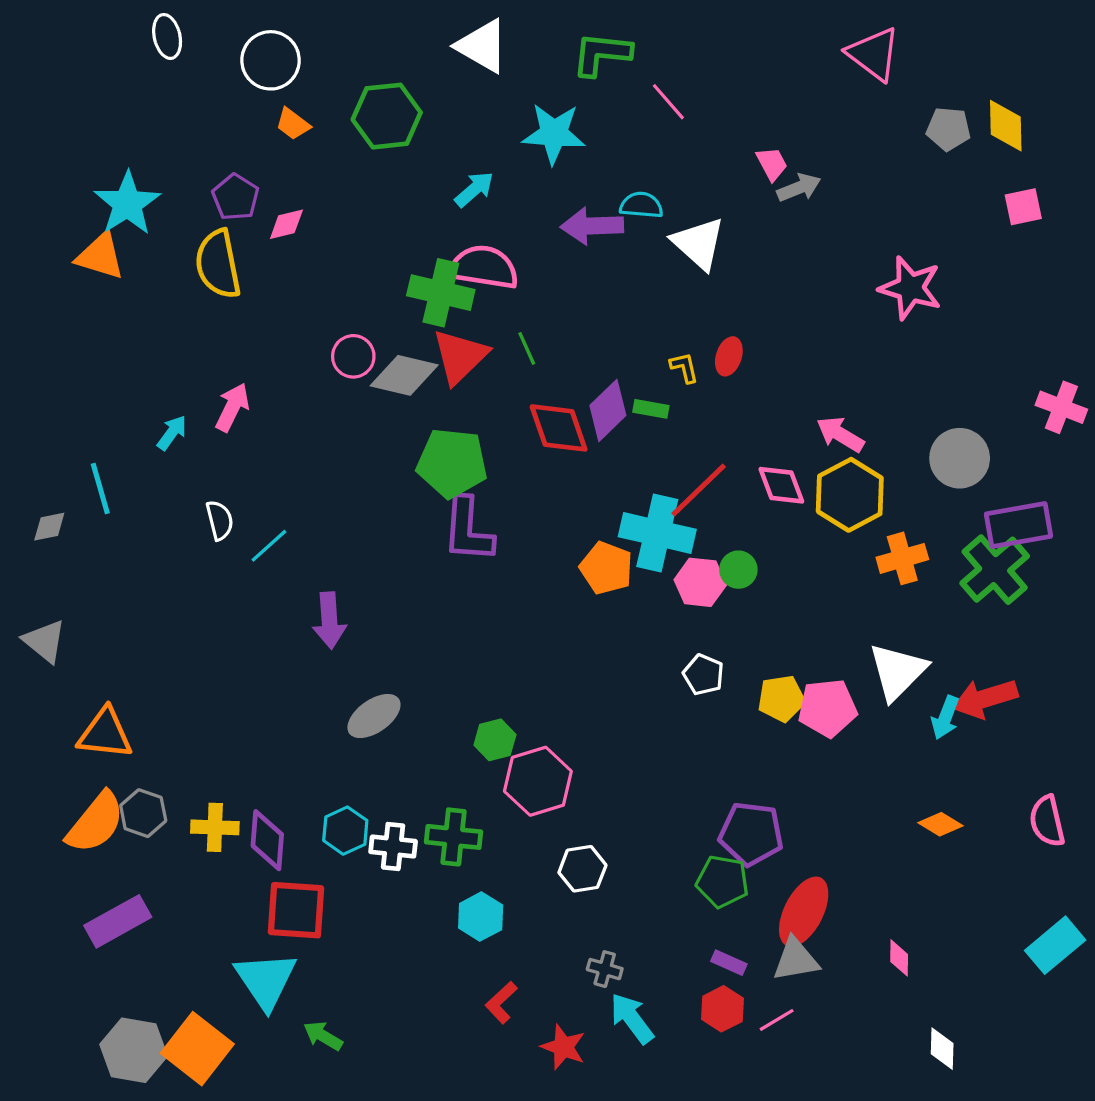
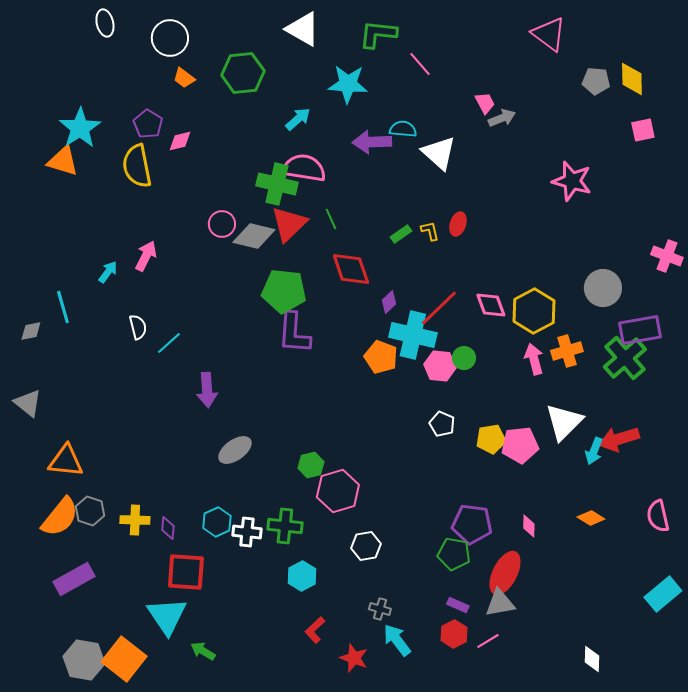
green rectangle: (651, 409) -> (401, 234), moved, turned -45
purple diamond: (608, 410) -> (389, 302), moved, size x0.6
pink arrow: (840, 434) -> (534, 359), moved, turned 44
purple diamond: (267, 840) -> (168, 528), size x0.6
pink diamond: (899, 958) -> (529, 526), moved

